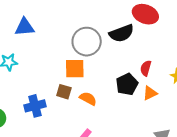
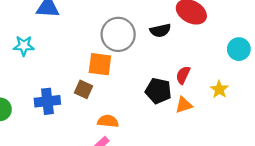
black semicircle: (122, 33) -> (160, 30), size x0.7
black pentagon: (127, 84) -> (158, 91), turned 30
orange semicircle: (88, 99) -> (108, 121), moved, turned -30

